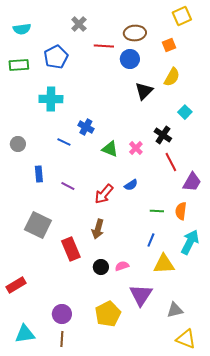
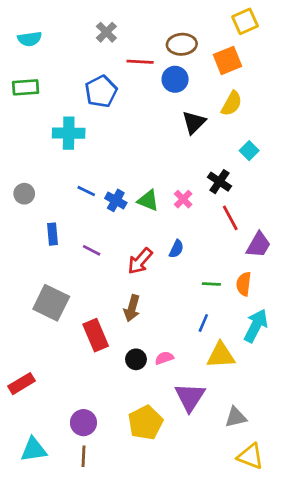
orange square: (169, 45) -> (228, 60), size x1.5
blue pentagon: (56, 57) -> (101, 91), moved
blue cross: (86, 127) -> (116, 200), moved
blue semicircle: (131, 185) -> (176, 249), turned -32

